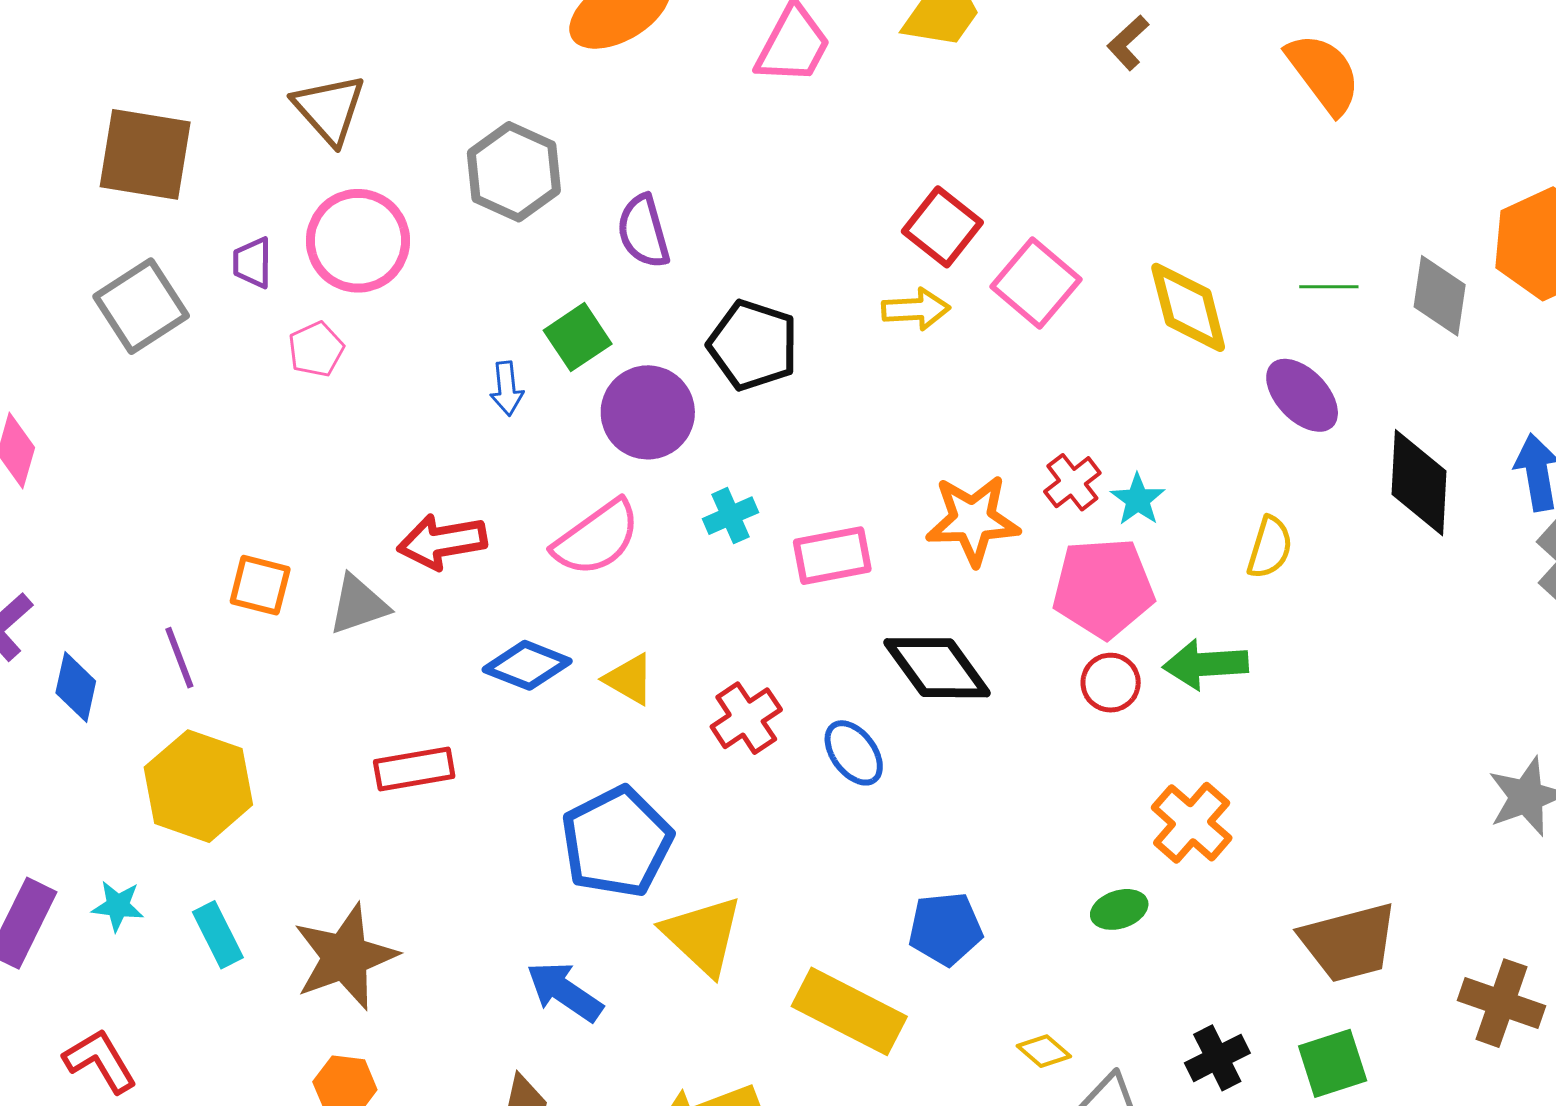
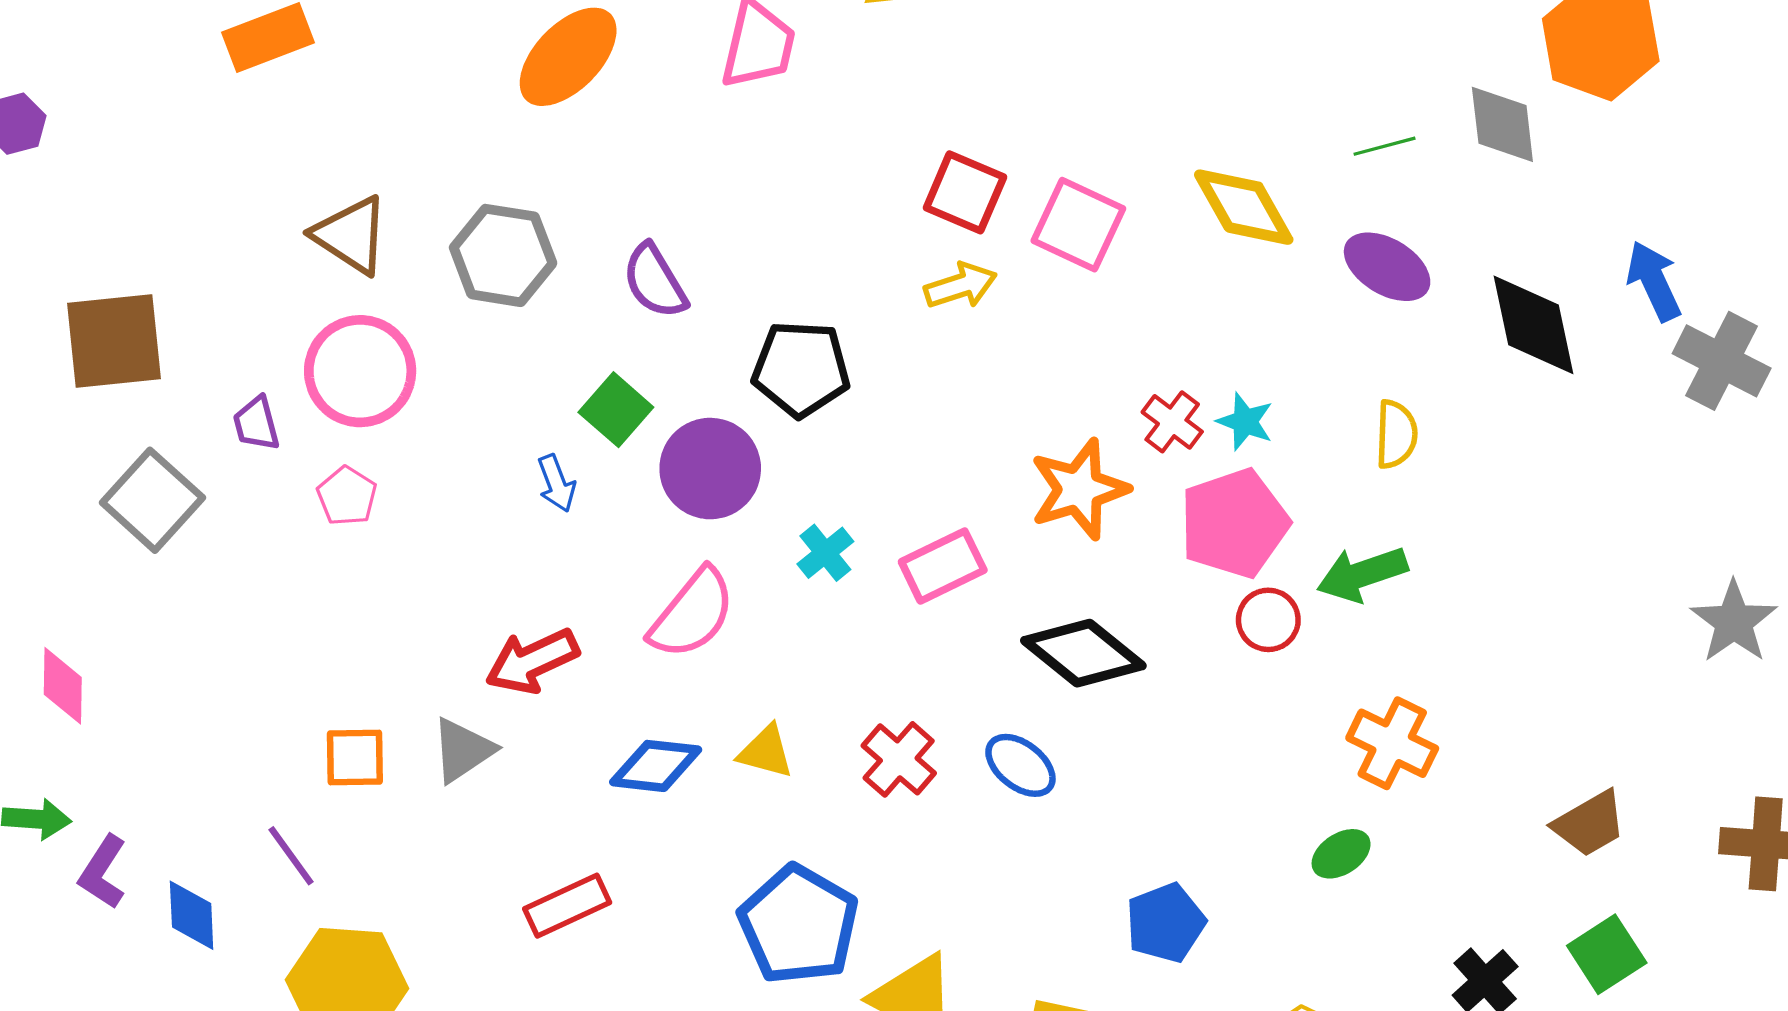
brown triangle: (329, 109) -> (351, 235), moved
brown trapezoid: (1349, 942) -> (1590, 824), size x0.7

